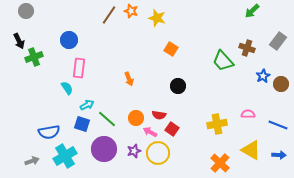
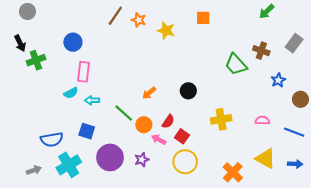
orange star: (131, 11) -> (139, 20), moved
yellow star: (157, 18) -> (166, 31), moved
orange square: (171, 49) -> (203, 18), moved, turned -32
orange arrow: (129, 79) -> (149, 93), moved, turned 72
brown circle: (281, 84) -> (300, 99), moved
cyan semicircle: (67, 88) -> (71, 93), turned 96
cyan arrow: (87, 105) -> (92, 100), moved, turned -152
red semicircle: (159, 115) -> (168, 122), turned -64
green line: (107, 119) -> (124, 113), moved
yellow cross: (217, 124) -> (221, 119), moved
yellow circle: (158, 153) -> (185, 162), moved

